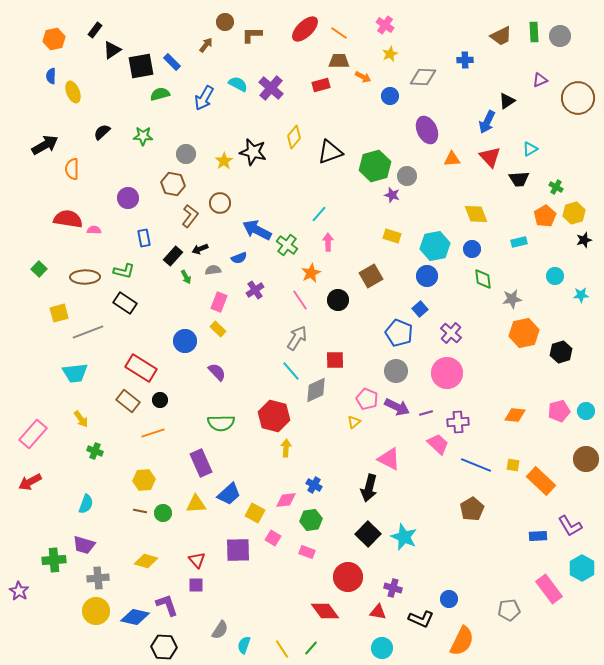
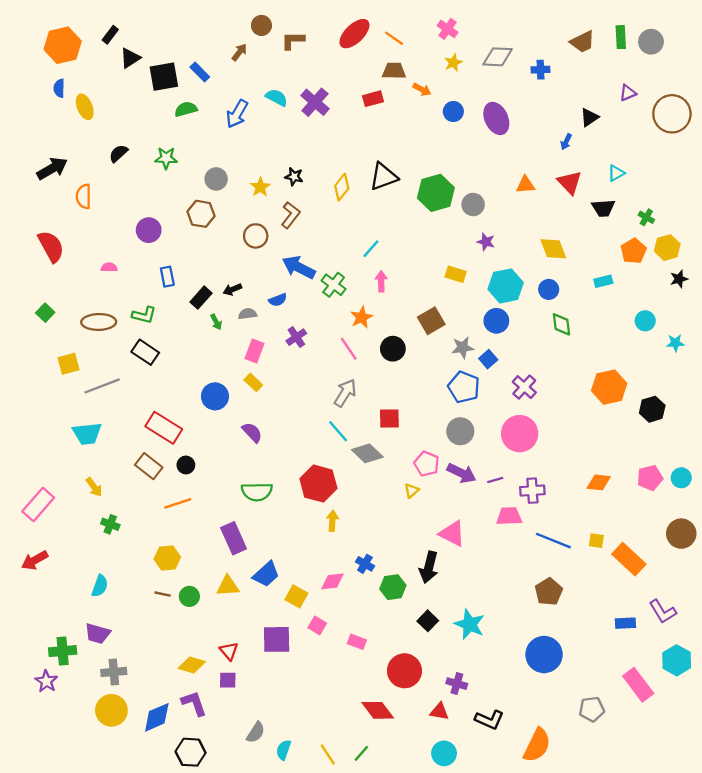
orange hexagon: (54, 39) -> (63, 45), size x1.4
gray diamond: (423, 77) -> (498, 57), moved
blue arrow: (487, 122) -> (566, 142), size x0.6
purple ellipse: (427, 130) -> (496, 118), moved
yellow diamond: (294, 137) -> (342, 187), moved
black star: (253, 152) -> (294, 177), size x0.6
purple star: (392, 195) -> (486, 242), moved
brown L-shape: (190, 216) -> (291, 215), moved
red semicircle: (68, 219) -> (51, 246), moved, turned 52
gray star: (512, 299) -> (463, 348), moved
gray diamond: (316, 390) -> (367, 453), turned 68
pink trapezoid: (438, 444) -> (509, 516), turned -45
green hexagon: (311, 520) -> (393, 587), moved
black square: (368, 534) -> (428, 621), size x0.7
yellow diamond: (146, 561) -> (192, 665), moved
purple star: (19, 591) -> (46, 681), moved
blue circle: (449, 599) -> (544, 655), moved, size x1.8
blue diamond: (135, 617) -> (157, 717), turned -36

